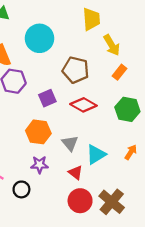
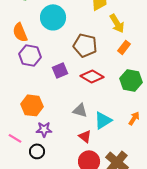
orange hexagon: (38, 132) -> (32, 105), moved
gray triangle: (70, 143) -> (80, 110), turned -35
purple star: (39, 165) -> (44, 129), moved

